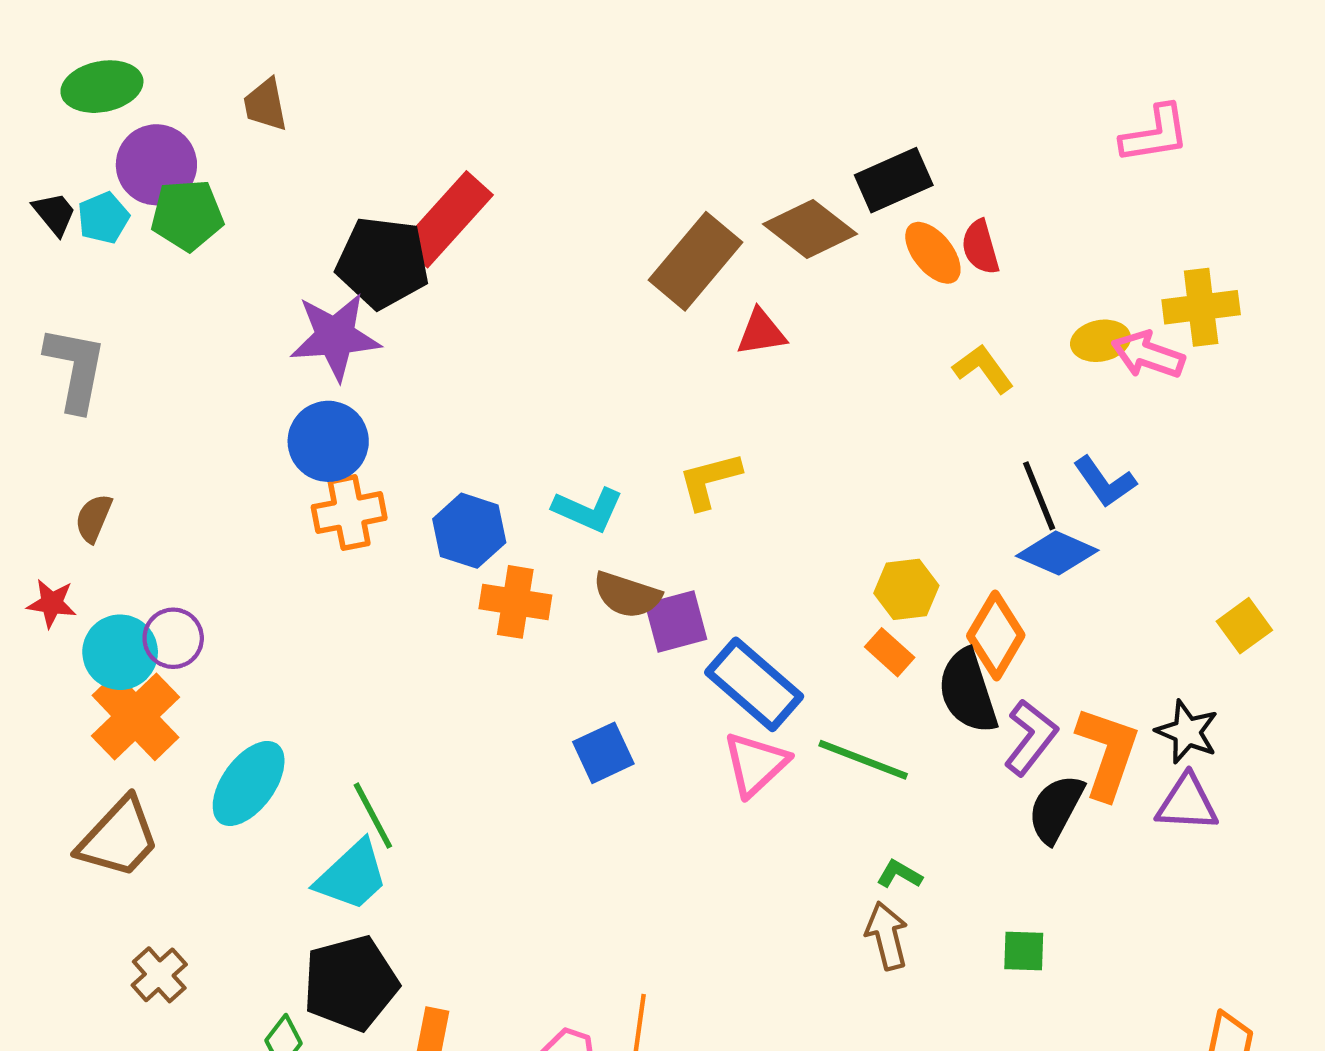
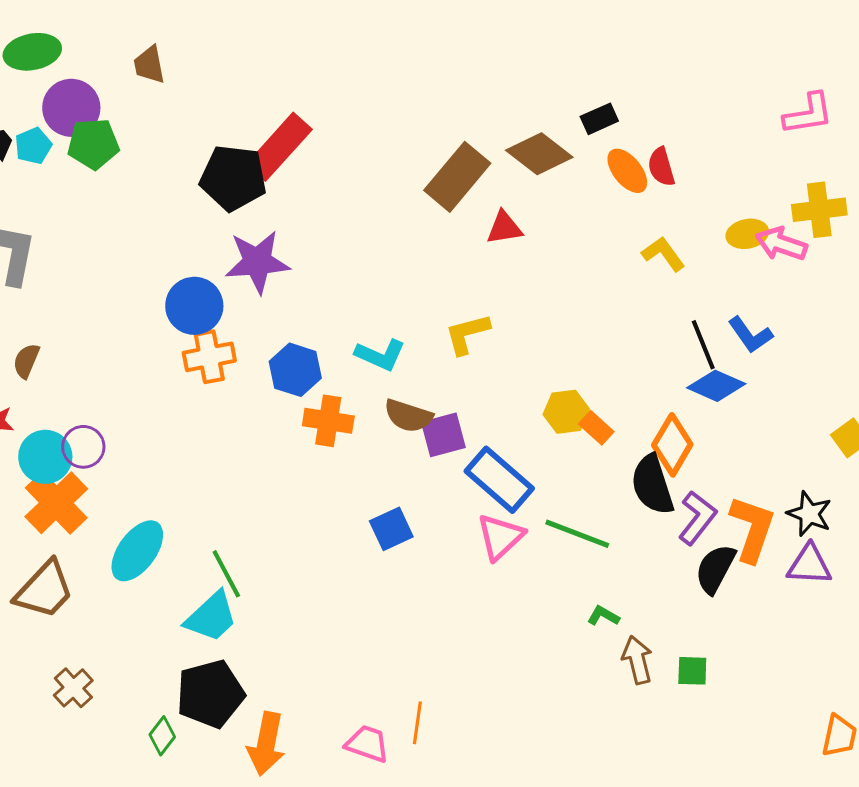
pink L-shape: (1155, 134) -> (808, 114), moved
black rectangle: (894, 180) -> (599, 119), size x0.7
purple star: (335, 337) -> (257, 262), moved
yellow hexagon: (906, 589) -> (566, 412), moved
orange rectangle: (890, 652) -> (596, 428), moved
brown arrow: (887, 936) -> (637, 660), moved

